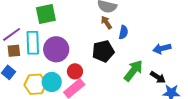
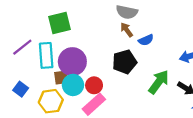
blue semicircle: (123, 32) -> (146, 40), turned 56
brown square: (14, 51) -> (61, 78), moved
cyan circle: (52, 82) -> (73, 85), moved

